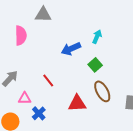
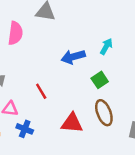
blue cross: (39, 113) -> (25, 129), turned -32

